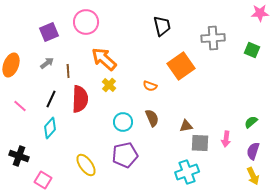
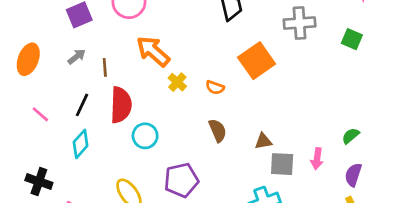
yellow cross: (109, 85) -> (177, 82), moved
cyan circle: (123, 122) -> (145, 136), moved

